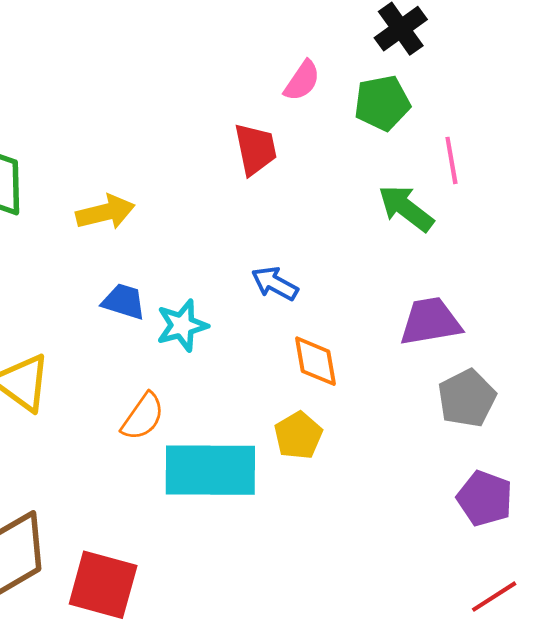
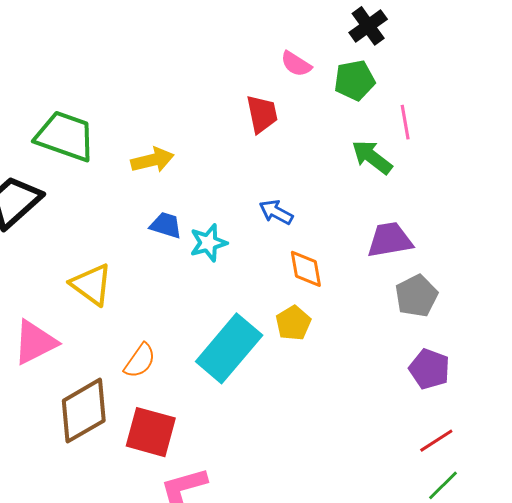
pink semicircle: (302, 81) -> (296, 64), turned 88
orange semicircle: (143, 417) -> (140, 361), moved
cyan rectangle: (210, 470) -> (229, 348), turned -50

